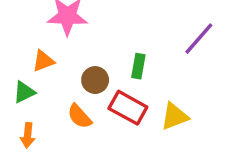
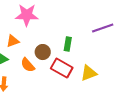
purple line: (199, 39) -> (103, 28), turned 30
orange semicircle: (80, 116) -> (28, 65), moved

